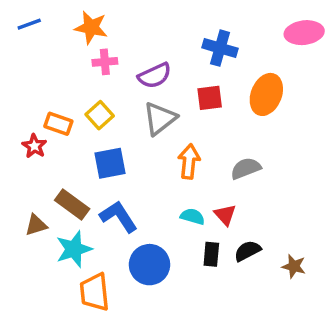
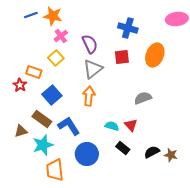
blue line: (29, 24) -> (31, 15), moved
pink cross: (105, 62) -> (61, 36), turned -32
purple semicircle: (155, 76) -> (90, 44), turned -90
yellow square: (100, 115) -> (56, 58), moved
orange arrow: (189, 162) -> (89, 96), moved
blue square: (110, 163) -> (52, 95), moved, turned -30
black semicircle: (247, 251) -> (152, 152), moved
black rectangle: (211, 254) -> (123, 148), turned -56

